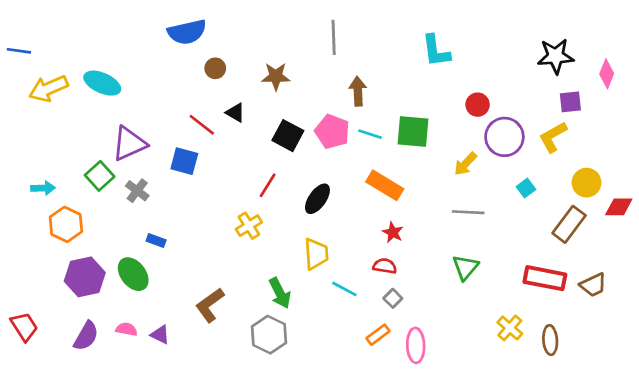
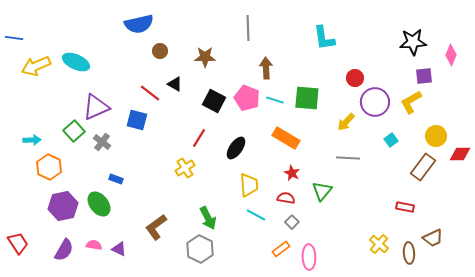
yellow trapezoid: (316, 254) -> (249, 185), moved
green triangle: (465, 267) -> (322, 191), moved
red rectangle: (545, 278) -> (405, 207), size x0.6
brown trapezoid: (593, 285) -> (433, 238), moved

